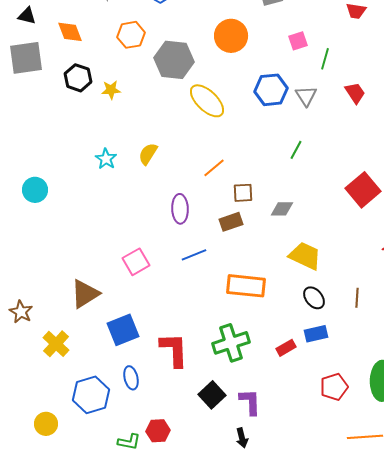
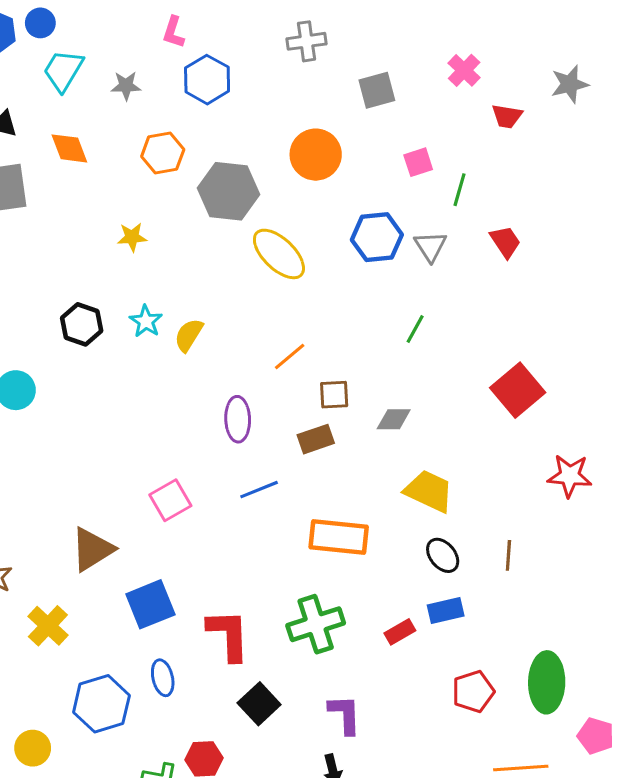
black hexagon: (78, 78) -> (82, 324), moved
cyan star: (106, 159) -> (146, 321), moved
black square: (212, 395) -> (259, 704), moved

